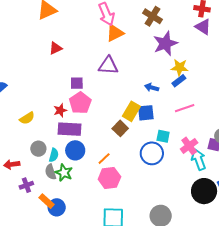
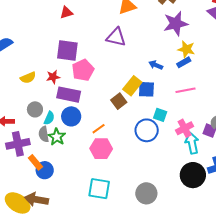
purple square: (77, 83) -> (67, 51), moved, size x1.6
red star: (60, 110) -> (53, 77), moved
purple cross: (26, 185) -> (18, 144), size x1.6

